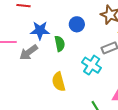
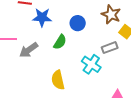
blue star: (40, 30) -> (42, 17), moved
green semicircle: (60, 44) -> (60, 42), turned 42

